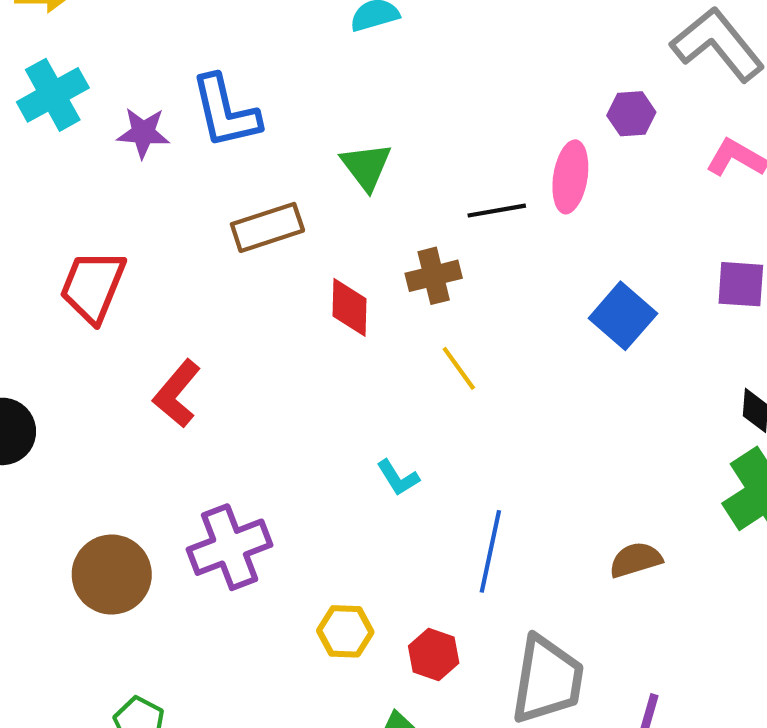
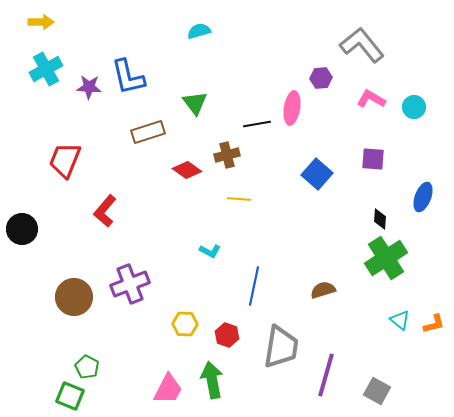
red diamond: (349, 307) -> (187, 170), turned -56
yellow line: (459, 368) -> (239, 199), turned -50
cyan L-shape: (398, 478) -> (210, 251), turned -30

